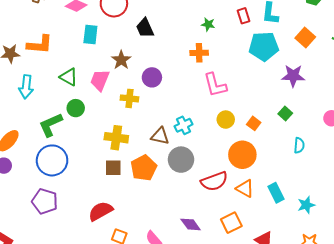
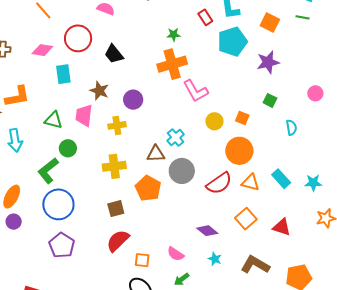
orange cross: (199, 53) -> (172, 64), size x1.6
brown square: (113, 168) -> (116, 209), moved
purple pentagon: (45, 201) -> (62, 245), turned 30
cyan star: (306, 205) -> (313, 183), turned 30

